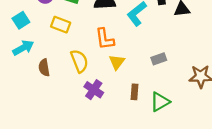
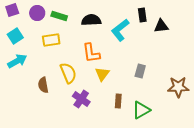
yellow rectangle: (61, 25) -> (51, 40), turned -30
gray rectangle: (159, 59) -> (140, 71), turned -56
brown semicircle: (44, 68) -> (43, 85), moved

